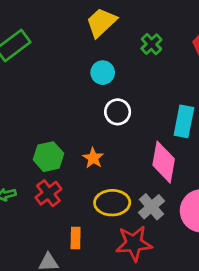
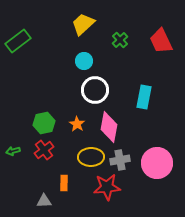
white circle: (118, 112) -> (95, 90), size x1.4
pink diamond: (164, 162) -> (109, 127), moved
gray cross: (151, 207) -> (120, 160), turned 30

